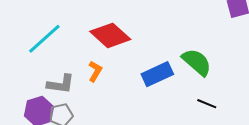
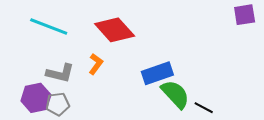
cyan line: (44, 39) -> (49, 26), turned 57
green semicircle: (197, 62) -> (175, 94), moved

